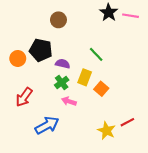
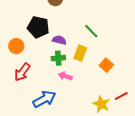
orange circle: (18, 58) -> (16, 46), moved
green cross: (62, 83) -> (58, 58), turned 32
orange square: (101, 89) -> (106, 65), moved

